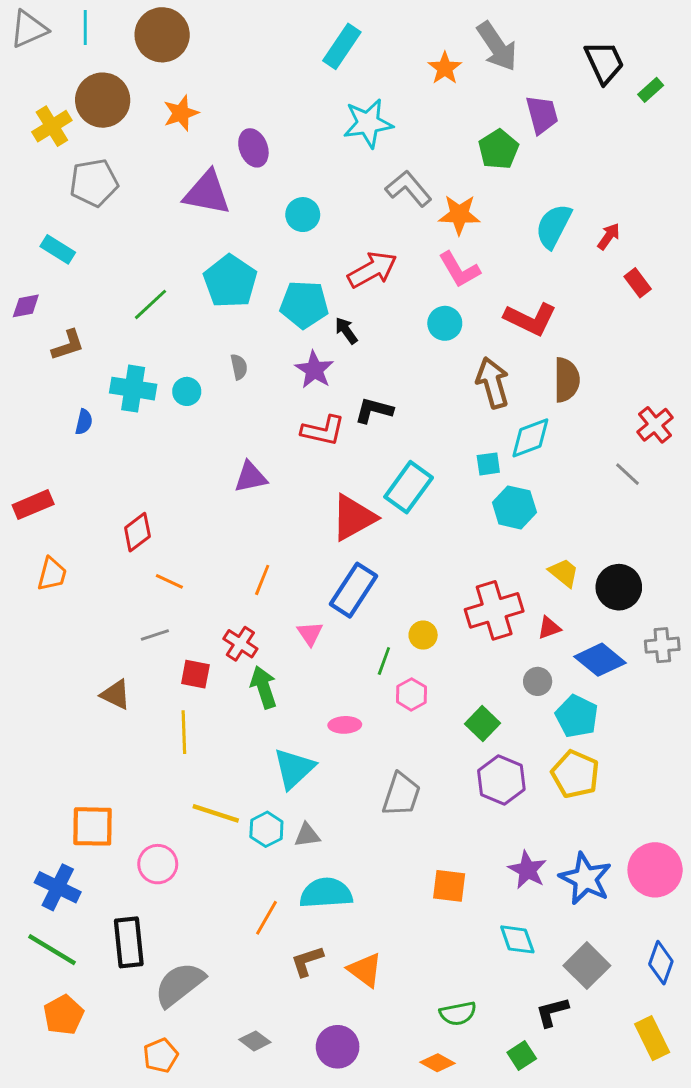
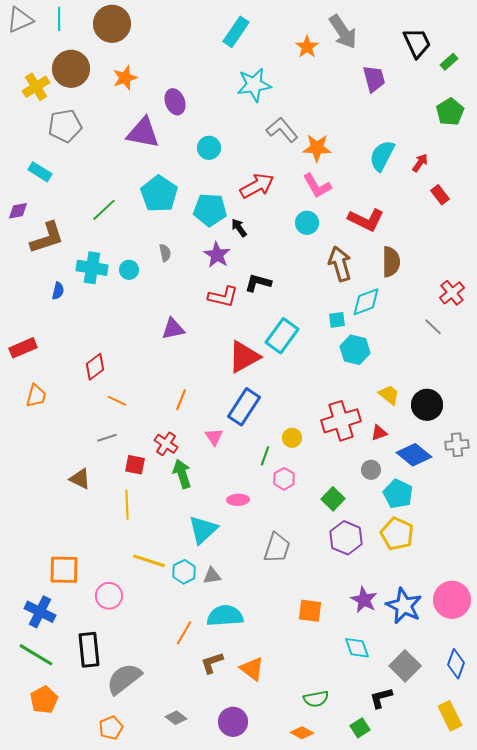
green pentagon: (498, 149) -> (450, 112), moved
brown L-shape: (68, 345) -> (47, 238), size x1.5

